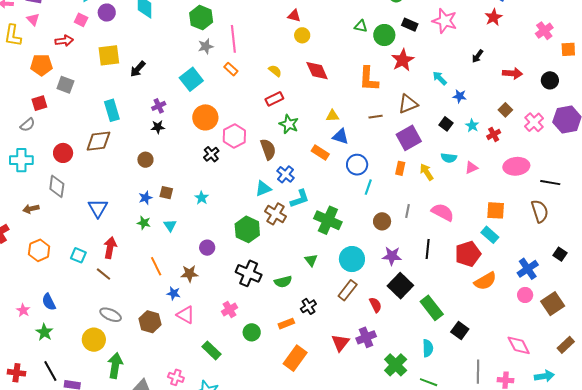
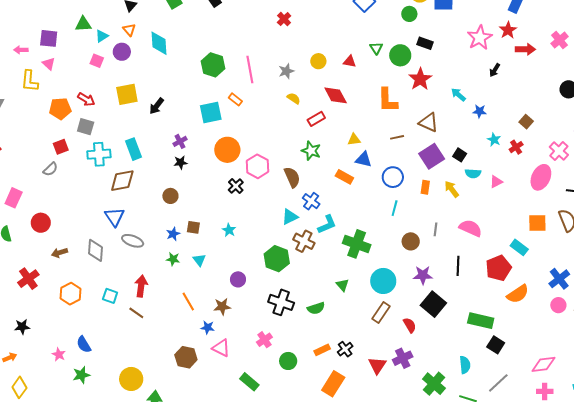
red triangle: (294, 16) -> (350, 61), moved
green hexagon: (201, 18) -> (213, 65), moved
pink star: (445, 21) -> (480, 38), moved, turned 30
green triangle: (361, 26) -> (376, 48), turned 48
red arrow: (64, 41) -> (86, 99), moved, turned 42
gray star: (206, 46) -> (286, 71), moved
orange rectangle: (231, 69) -> (235, 99), moved
red arrow: (512, 73) -> (525, 49), moved
cyan square: (191, 79) -> (211, 112), turned 30
red rectangle: (274, 99) -> (316, 119), moved
brown triangle: (408, 104) -> (429, 122), turned 50
pink cross: (534, 122) -> (559, 151), moved
black square: (446, 124) -> (460, 155), moved
red circle: (63, 153) -> (41, 223), moved
cyan cross: (21, 160) -> (99, 154), moved
blue circle: (357, 165) -> (393, 177), moved
pink ellipse: (516, 166) -> (541, 177), turned -55
gray diamond: (57, 186) -> (95, 250), moved
blue triangle: (98, 208) -> (115, 217), moved
orange square: (496, 210) -> (537, 223), moved
black cross: (308, 306) -> (345, 349), moved
green rectangle: (432, 308) -> (481, 321), moved, turned -35
gray ellipse: (111, 315) -> (133, 241), moved
green star: (44, 332) -> (81, 375), turned 30
pink diamond: (519, 345) -> (543, 364), moved, turned -65
gray line: (478, 372) -> (498, 383), moved, turned 50

